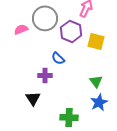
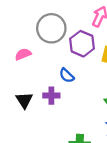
pink semicircle: (21, 29) -> (23, 54), moved
black triangle: (33, 98) -> (24, 100), moved

